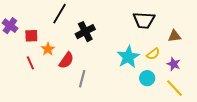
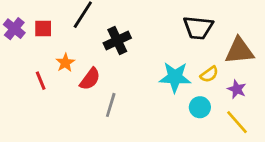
red square: (31, 36) -> (43, 28), moved
brown triangle: (174, 36) -> (239, 51), size x1.6
cyan star: (128, 57) -> (175, 77), turned 30

